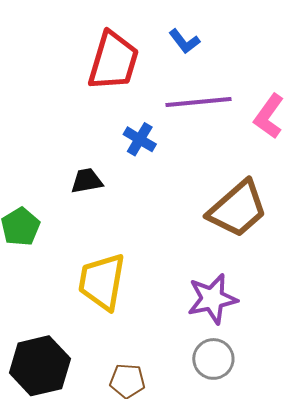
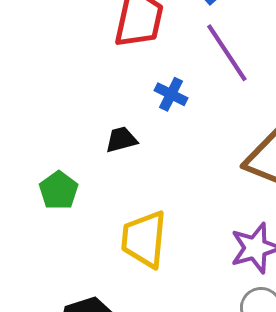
purple line: (199, 102) -> (227, 53), turned 66

